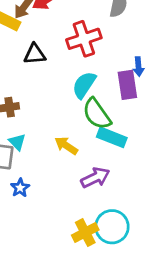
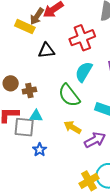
green semicircle: (97, 114) -> (69, 95), moved
cyan triangle: (17, 142) -> (36, 116), turned -40
yellow arrow: (66, 146) -> (72, 127), moved

